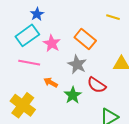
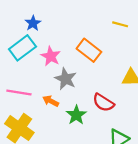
pink line: (29, 63) -> (19, 92), moved
gray star: (77, 64) -> (66, 79), moved

